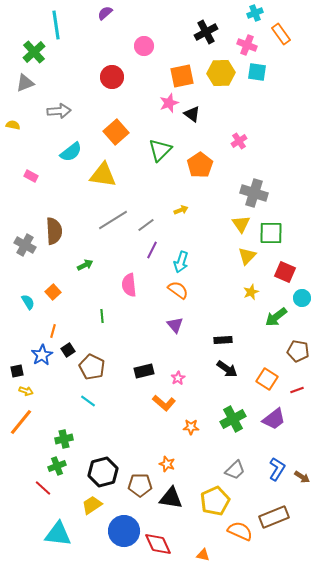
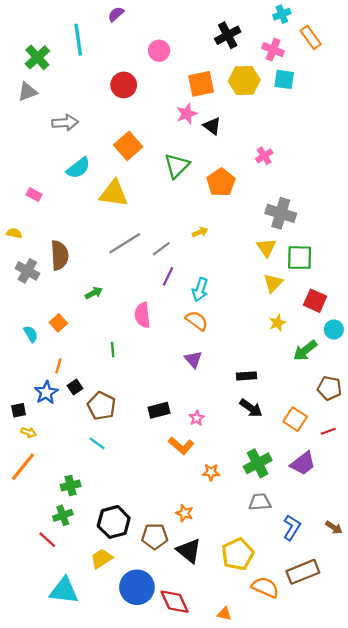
cyan line: (56, 25) -> (78, 40), moved
yellow semicircle: (13, 125) -> (14, 233), moved
blue L-shape: (277, 469) -> (292, 528), moved
gray trapezoid: (235, 470) -> (260, 502), moved, turned -140
black triangle: (171, 498) -> (189, 551), turned 30

